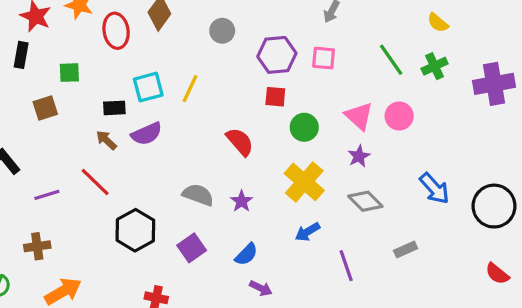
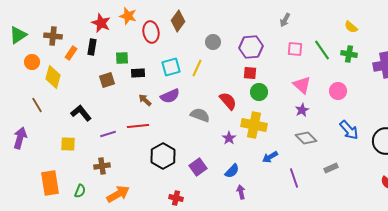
gray circle: (222, 31) -> (213, 42), moved
pink square: (324, 58) -> (295, 49), moved
green cross: (435, 66) -> (349, 54), turned 35
black rectangle: (114, 108) -> (138, 73), moved
pink circle: (399, 116) -> (338, 91), moved
green circle: (304, 127) -> (259, 92), moved
red line: (95, 182) -> (138, 126), turned -50
yellow cross: (304, 182) -> (254, 125), moved, turned -30
gray semicircle: (198, 195) -> (200, 115), moved
purple arrow: (261, 288) -> (241, 192), turned -128

